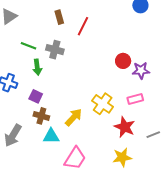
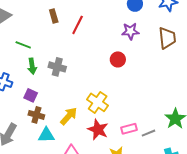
gray cross: (55, 50) -> (57, 67), moved
purple star: (141, 70) -> (130, 31), moved
pink rectangle: (135, 99) -> (129, 129), moved
red star: (125, 127) -> (98, 130), moved

